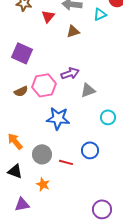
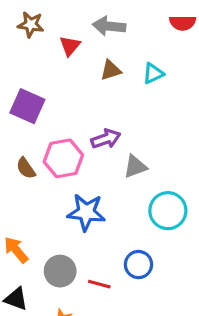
cyan triangle: (100, 14) -> (153, 73), moved
brown semicircle: (21, 91) -> (26, 168), turned 80
cyan circle: (108, 117) -> (168, 211), size x1.5

